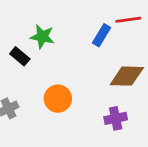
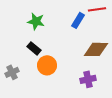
black rectangle: (20, 56) -> (34, 48), moved

